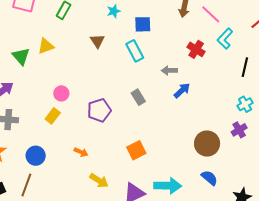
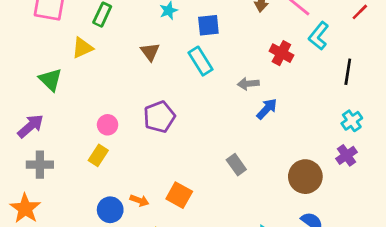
yellow triangle: (46, 46) -> (82, 48), moved
gray rectangle: (138, 97) -> (236, 165), moved
purple pentagon: (99, 110) -> (159, 117), moved
orange square: (136, 150) -> (179, 195), moved, turned -30
blue circle: (36, 156) -> (110, 210), moved

